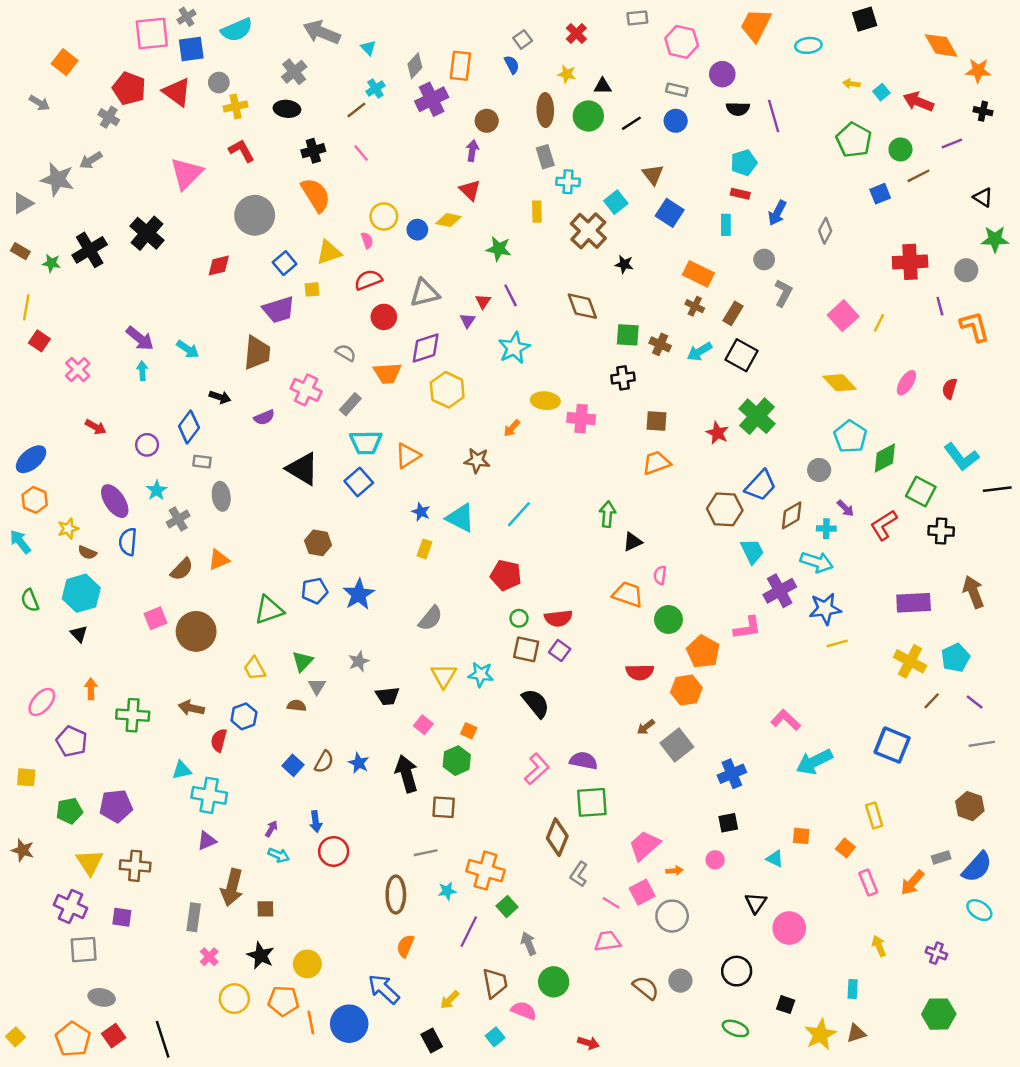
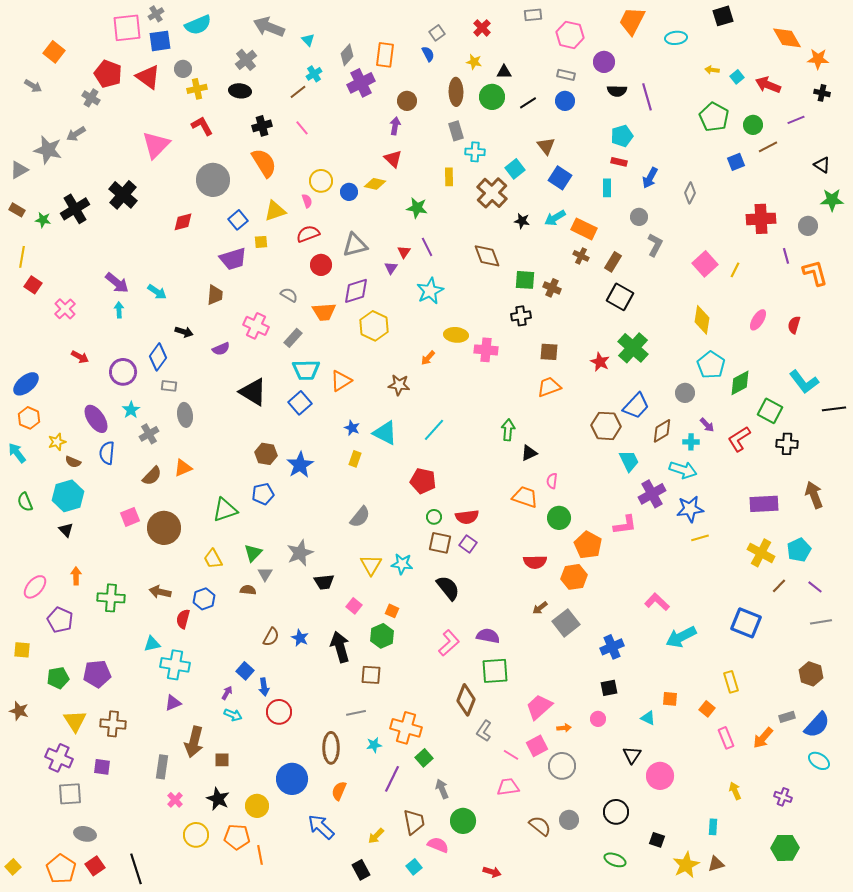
cyan arrow: (700, 352) -> (555, 218), moved
brown trapezoid: (257, 353) -> (215, 295), size x0.7
yellow diamond: (839, 383) -> (702, 320), turned 52
purple circle: (147, 445) -> (123, 372), size x1.4
blue star: (359, 594) -> (300, 465), moved
gray star: (359, 661) -> (300, 553), size x1.5
blue square: (293, 765) -> (245, 671), moved
blue circle: (349, 1024) -> (292, 779), moved

